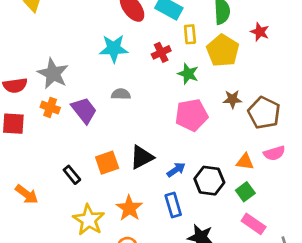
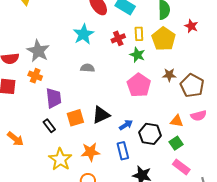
yellow rectangle: (190, 34) -> (139, 34), moved
cyan star: (114, 48) -> (83, 34), turned -30
purple trapezoid: (84, 110) -> (54, 98), moved, turned 30
pink pentagon: (192, 115) -> (139, 85), turned -30
orange star: (129, 208) -> (90, 152), turned 30

